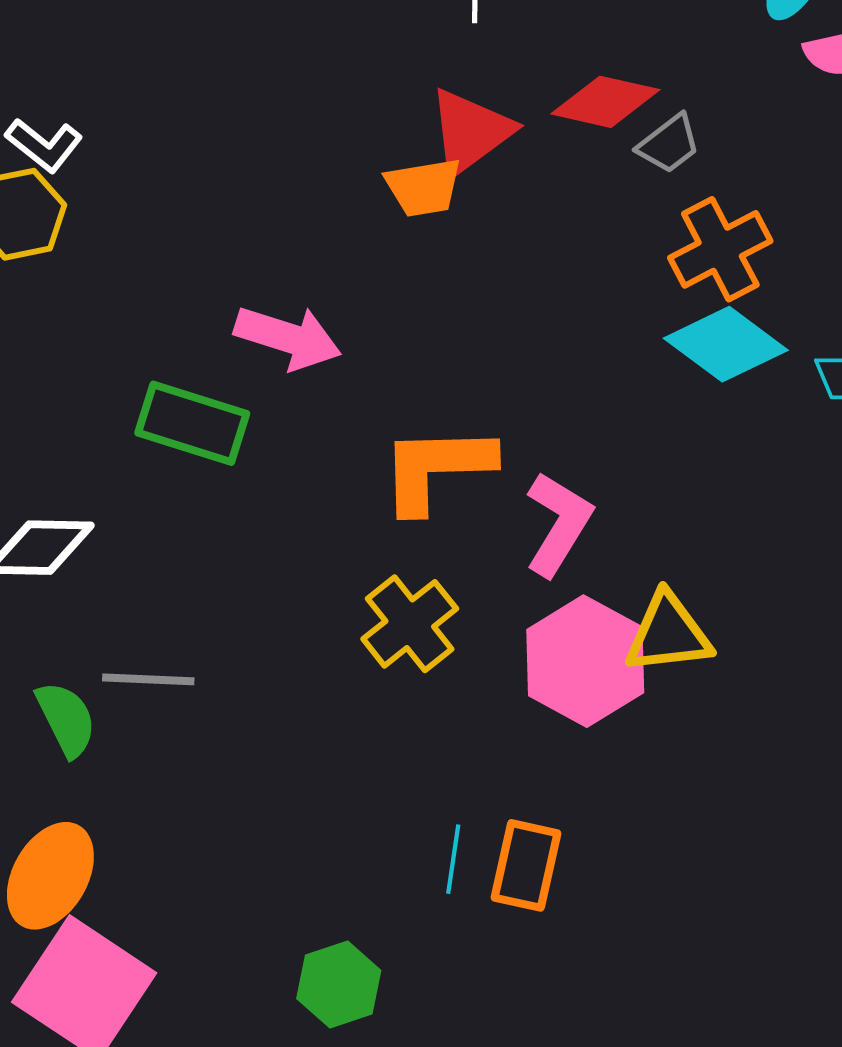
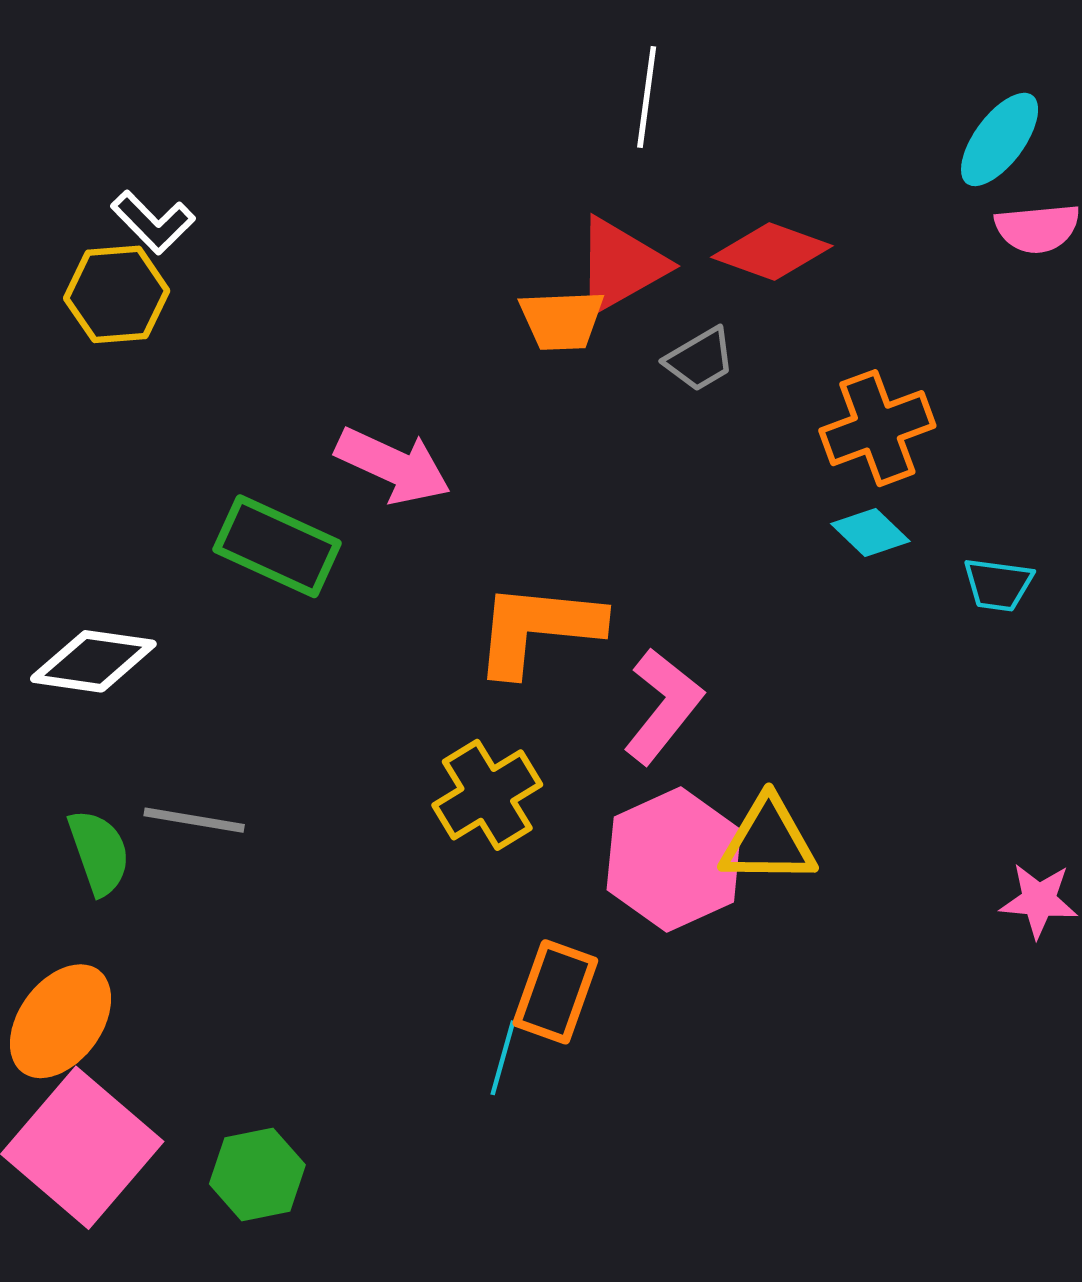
gray trapezoid: (669, 144) -> (700, 359), moved
cyan diamond: (726, 344) -> (870, 532), size x0.6
orange rectangle: (526, 865) -> (555, 992), moved
green hexagon: (339, 984) -> (257, 1174), moved

